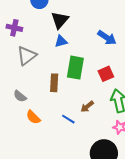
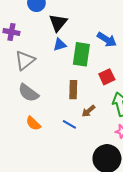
green rectangle: (75, 68) -> (81, 54), moved
brown rectangle: (54, 83) -> (73, 90), moved
gray semicircle: (20, 96) -> (28, 93), moved, size x1.5

